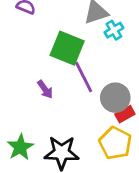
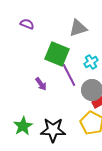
cyan cross: (114, 30) -> (91, 62), moved

